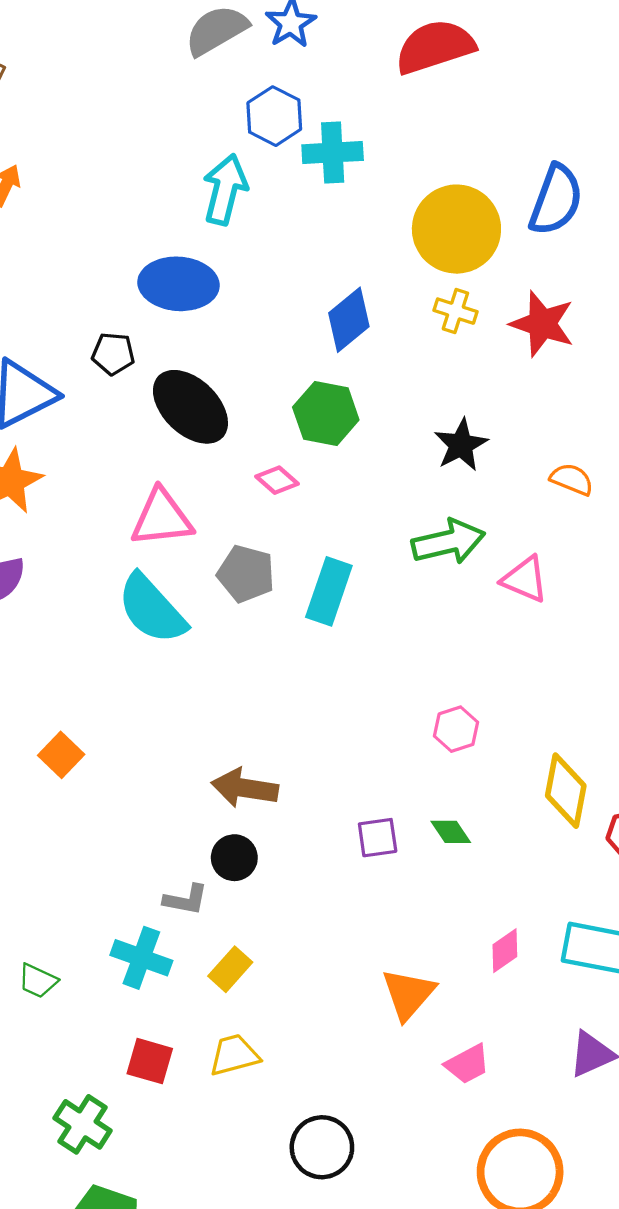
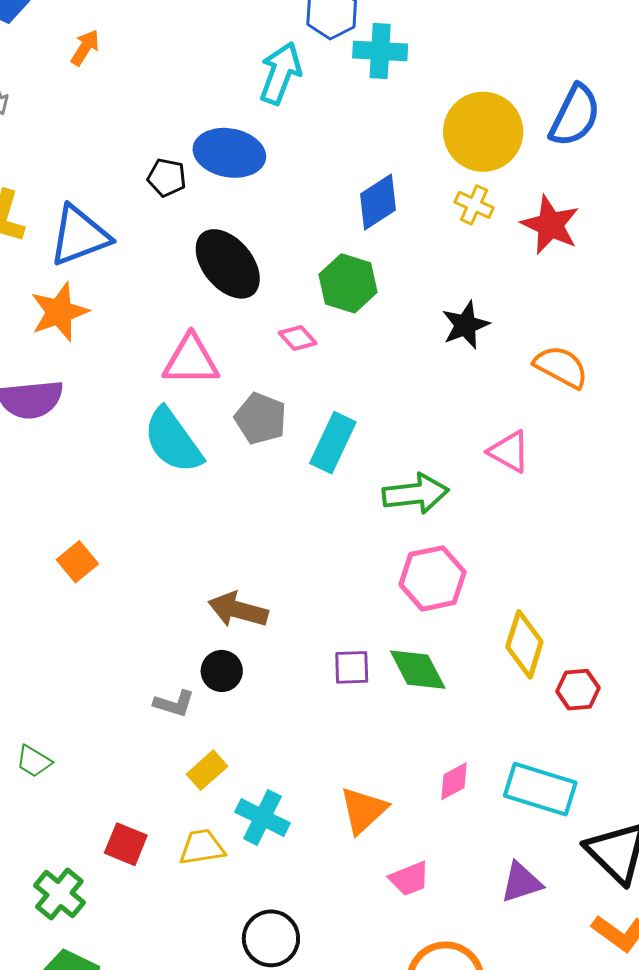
black pentagon: (113, 354) -> (167, 178), moved
orange semicircle: (572, 479) -> (561, 367), size x1.4
green arrow: (448, 542) -> (416, 494), moved
pink hexagon: (456, 729) -> (433, 578), size x1.6
green diamond: (451, 832) -> (418, 670), size x1.6
cyan cross: (141, 958) -> (262, 818), moved

